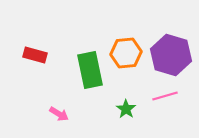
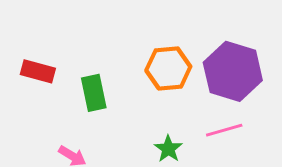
green rectangle: (90, 70) -> (94, 93), moved, size x0.7

